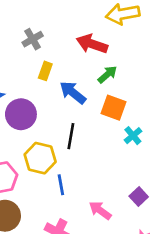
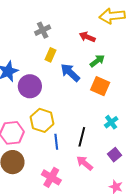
red arrow: (92, 44) -> (87, 37), size x0.7
black line: (71, 136) -> (82, 137), moved
cyan cross: (133, 136) -> (111, 122), moved

